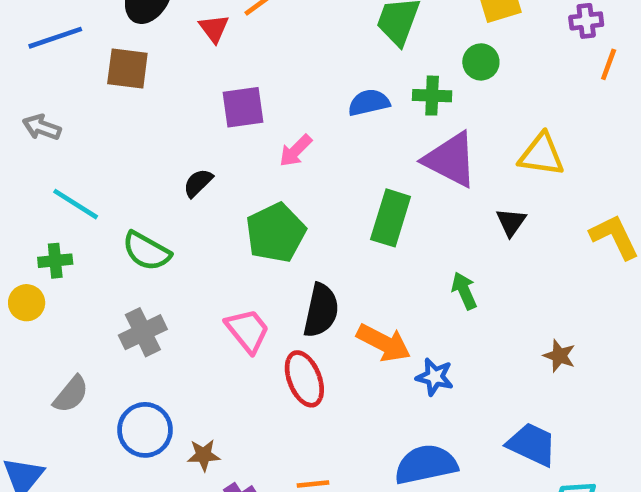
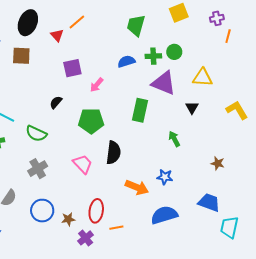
green circle: (481, 62) -> (174, 52), moved
green pentagon: (276, 233) -> (91, 121), turned 30
orange arrow: (384, 343) -> (137, 187), moved
red ellipse: (304, 379) -> (96, 211), moved, turned 35

